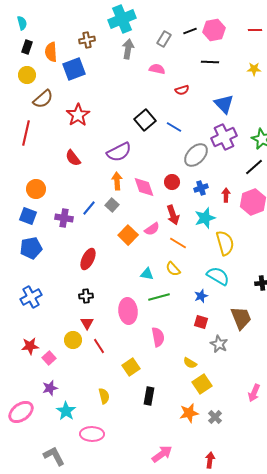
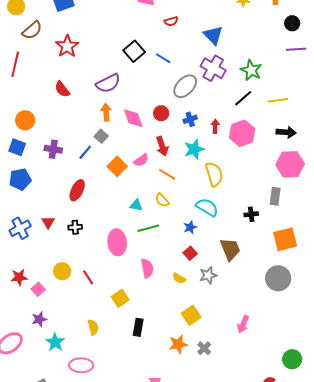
purple cross: (224, 137) -> (213, 68), turned -35
blue line: (89, 208) -> (85, 152), moved
red square: (201, 322) -> (190, 253), turned 32
red triangle: (87, 323) -> (48, 222), moved
gray star: (219, 344) -> (208, 275), turned 30
yellow semicircle: (190, 363) -> (179, 278), moved

